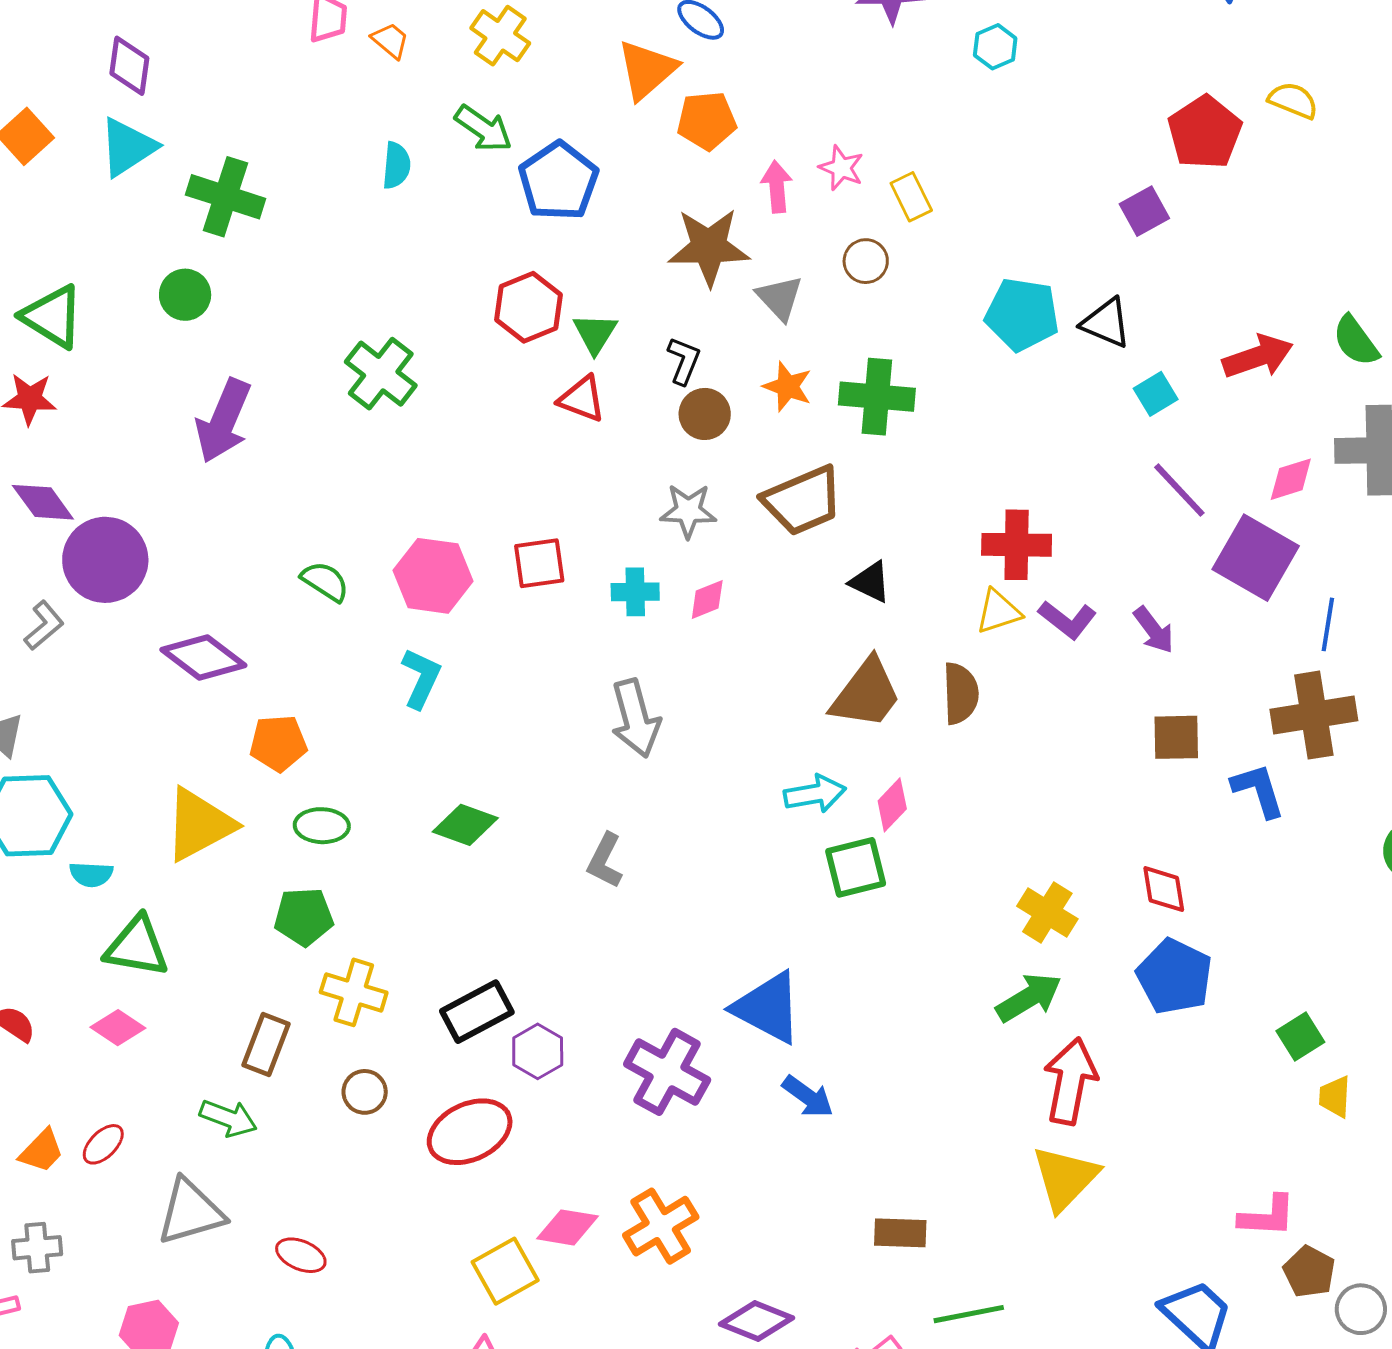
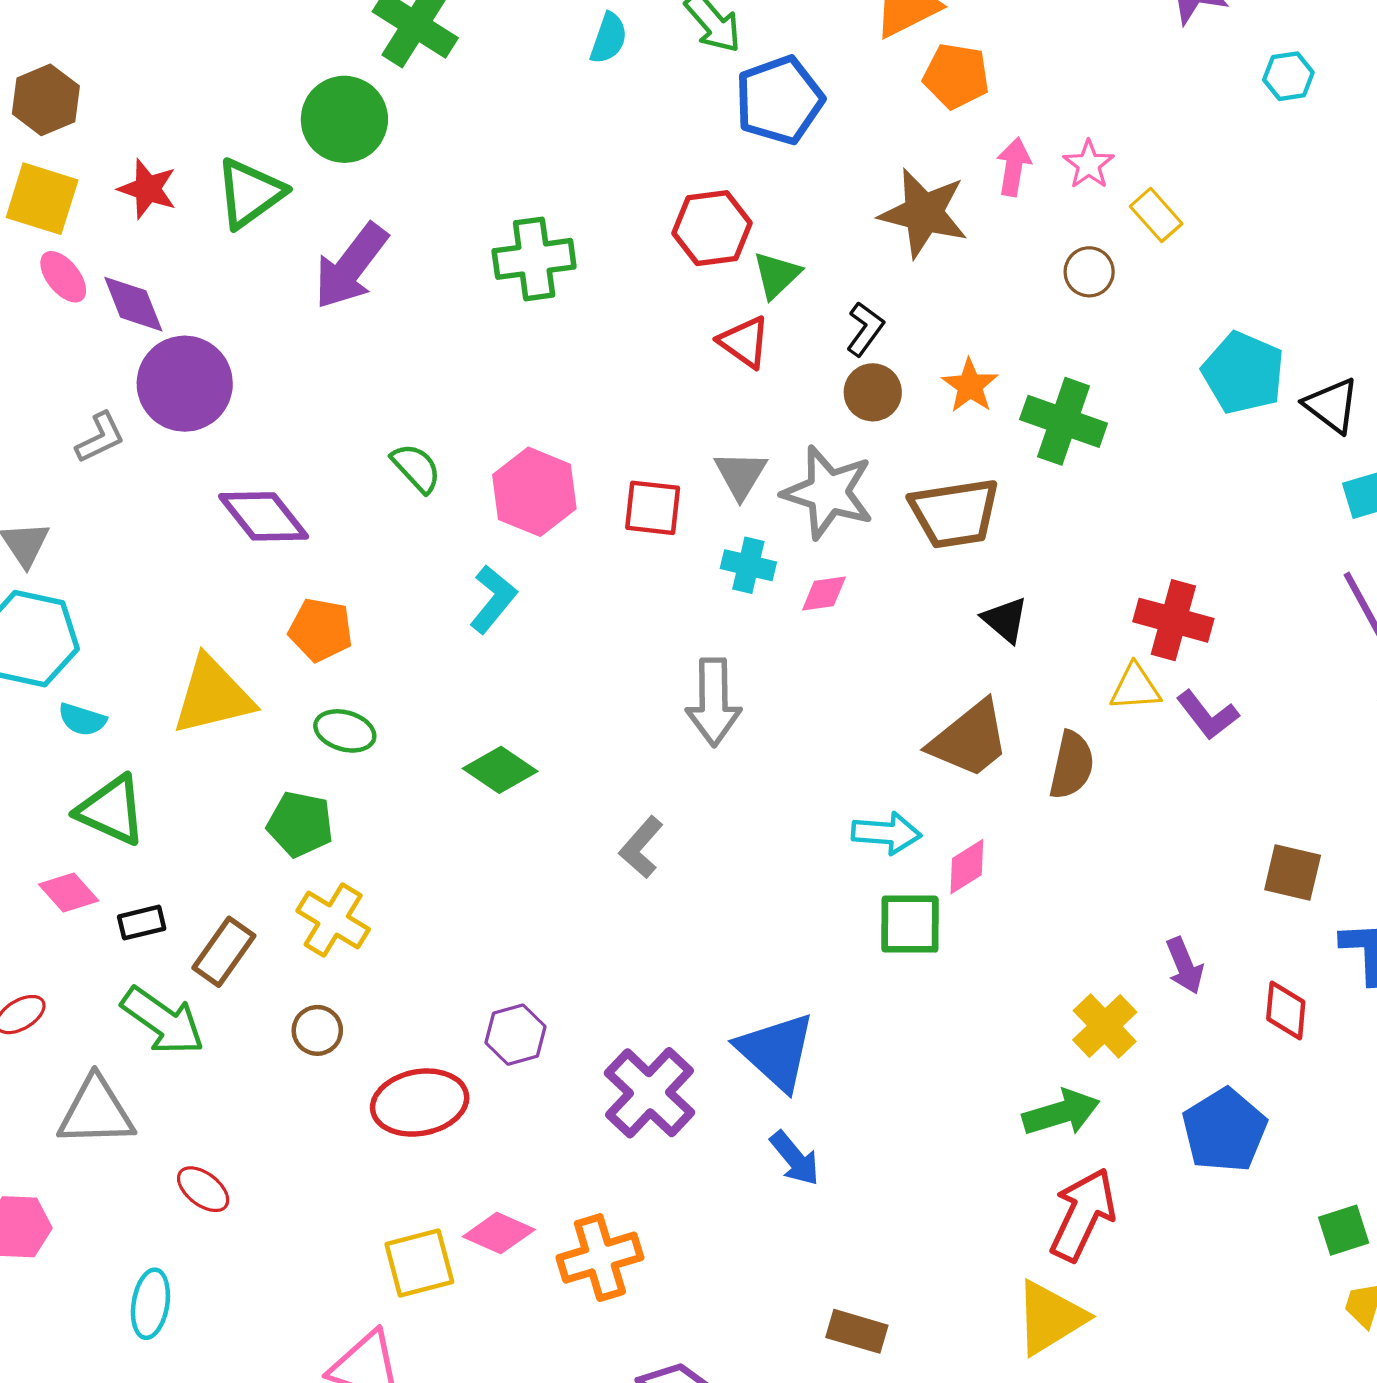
yellow rectangle: (911, 197) -> (1156, 215), turned -30
green circle: (185, 295) -> (344, 119), size x1.5
gray triangle: (780, 298) -> (741, 475), moved
green triangle: (52, 317) -> (250, 193), moved, turned 38
green cross: (381, 374) -> (534, 259), turned 30
gray star: (688, 511) -> (828, 492), size x1.5
purple arrow: (1154, 630) -> (1185, 966), moved
red diamond: (1164, 889) -> (1286, 1010), moved
black rectangle: (477, 1012) -> (142, 923), moved, size x0.6
green arrow: (228, 1118) -> (163, 1021), size x1.4

